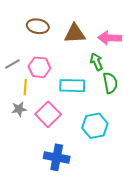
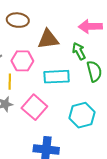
brown triangle: (75, 34) -> (48, 39), moved

